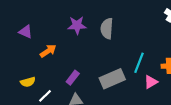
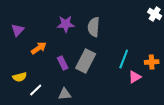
purple triangle: (26, 32) -> (18, 30), turned 48
purple rectangle: (73, 78) -> (63, 63), moved, turned -64
gray rectangle: (112, 79) -> (86, 61), moved, turned -40

